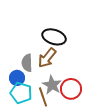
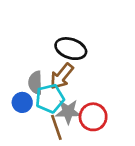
gray star: (52, 85) -> (68, 112), turned -30
cyan pentagon: (21, 93) -> (50, 98), moved, turned -30

